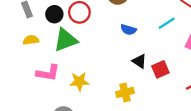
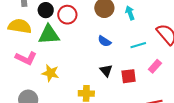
yellow semicircle: (31, 40) -> (20, 26), size x1.6
red square: (160, 69) -> (129, 76), moved

